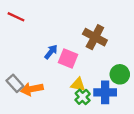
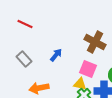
pink square: (68, 59) -> (88, 69), moved
gray rectangle: (15, 83) -> (24, 59), moved

